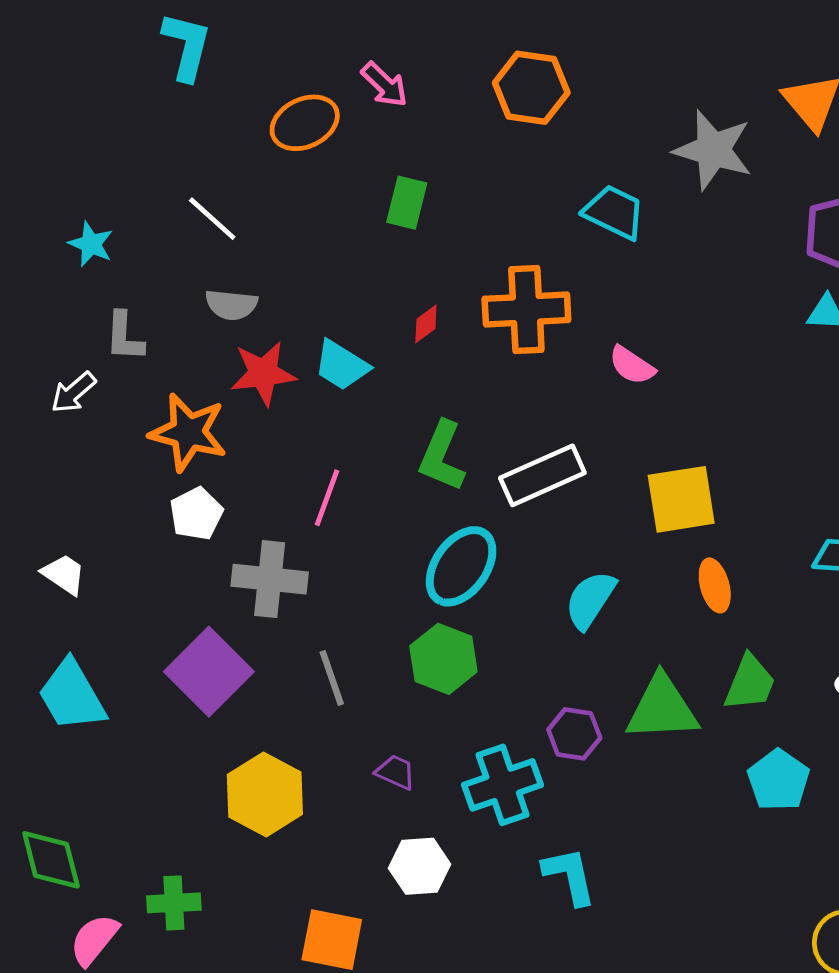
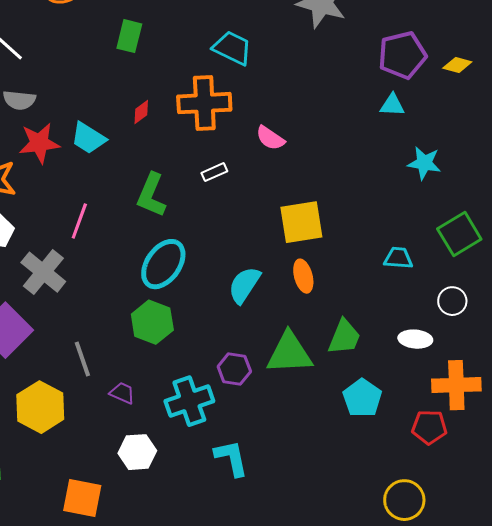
cyan trapezoid: (614, 212) -> (232, 48), moved
white rectangle: (542, 475) -> (214, 172), moved, size x0.5
gray cross: (270, 579) -> (43, 272), turned 33
orange ellipse: (715, 585) -> (303, 276), moved
gray line: (332, 678) -> (82, 359), moved

